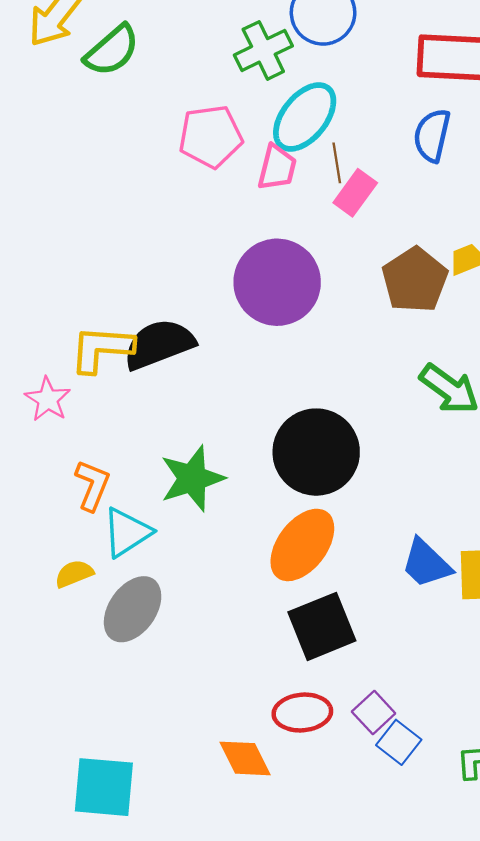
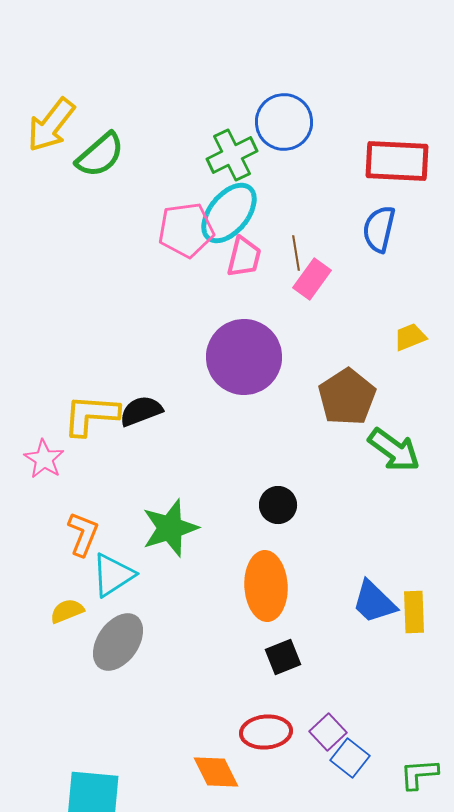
cyan ellipse: (305, 117) -> (229, 213), moved
brown pentagon: (415, 280) -> (347, 397), moved
black semicircle: (159, 344) -> (141, 411), size x0.7
black circle: (316, 452) -> (278, 505), size x0.5
orange ellipse: (302, 545) -> (266, 586), turned -40
black square: (322, 626) -> (283, 657), size x0.6

